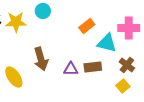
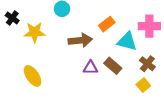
yellow star: (16, 22) -> (35, 32), moved
brown arrow: (41, 59) -> (80, 40), moved, turned -80
brown rectangle: (93, 67) -> (113, 66), turned 48

